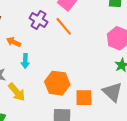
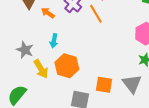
orange arrow: (14, 42) -> (48, 13), moved
orange hexagon: (57, 83) -> (67, 66), moved

